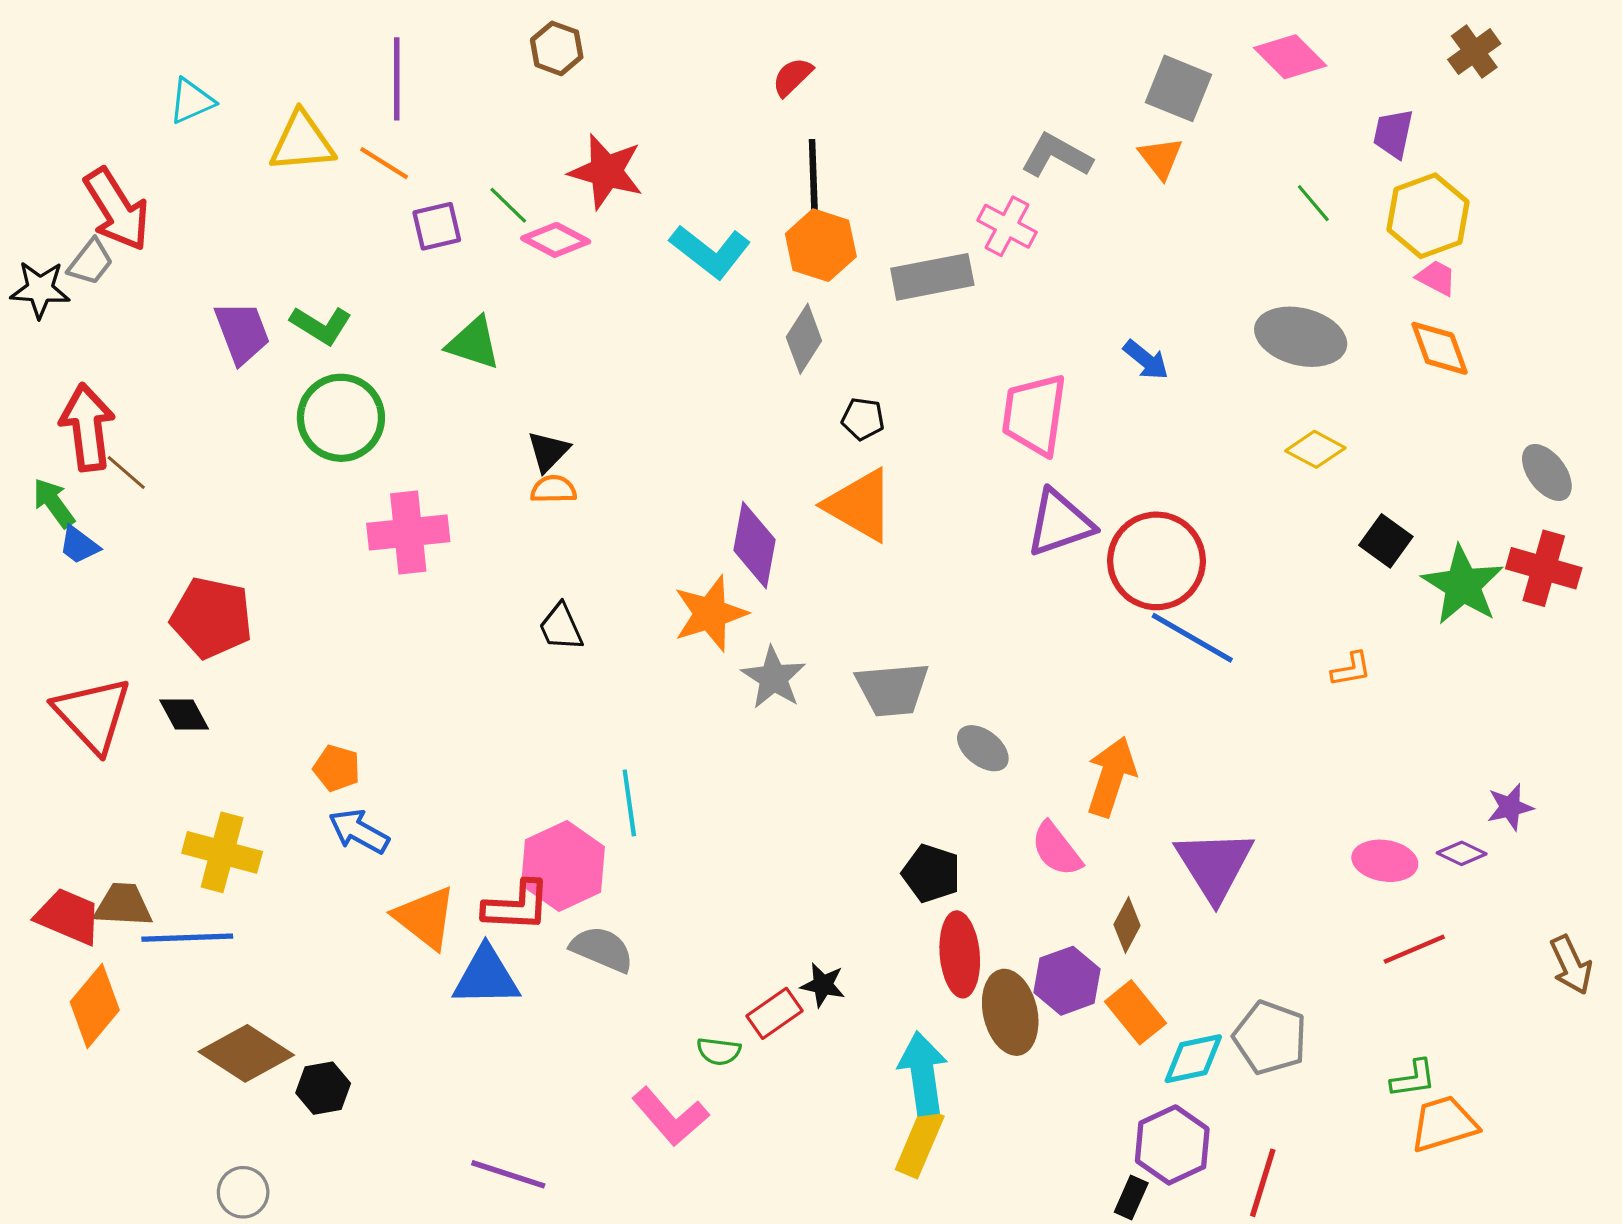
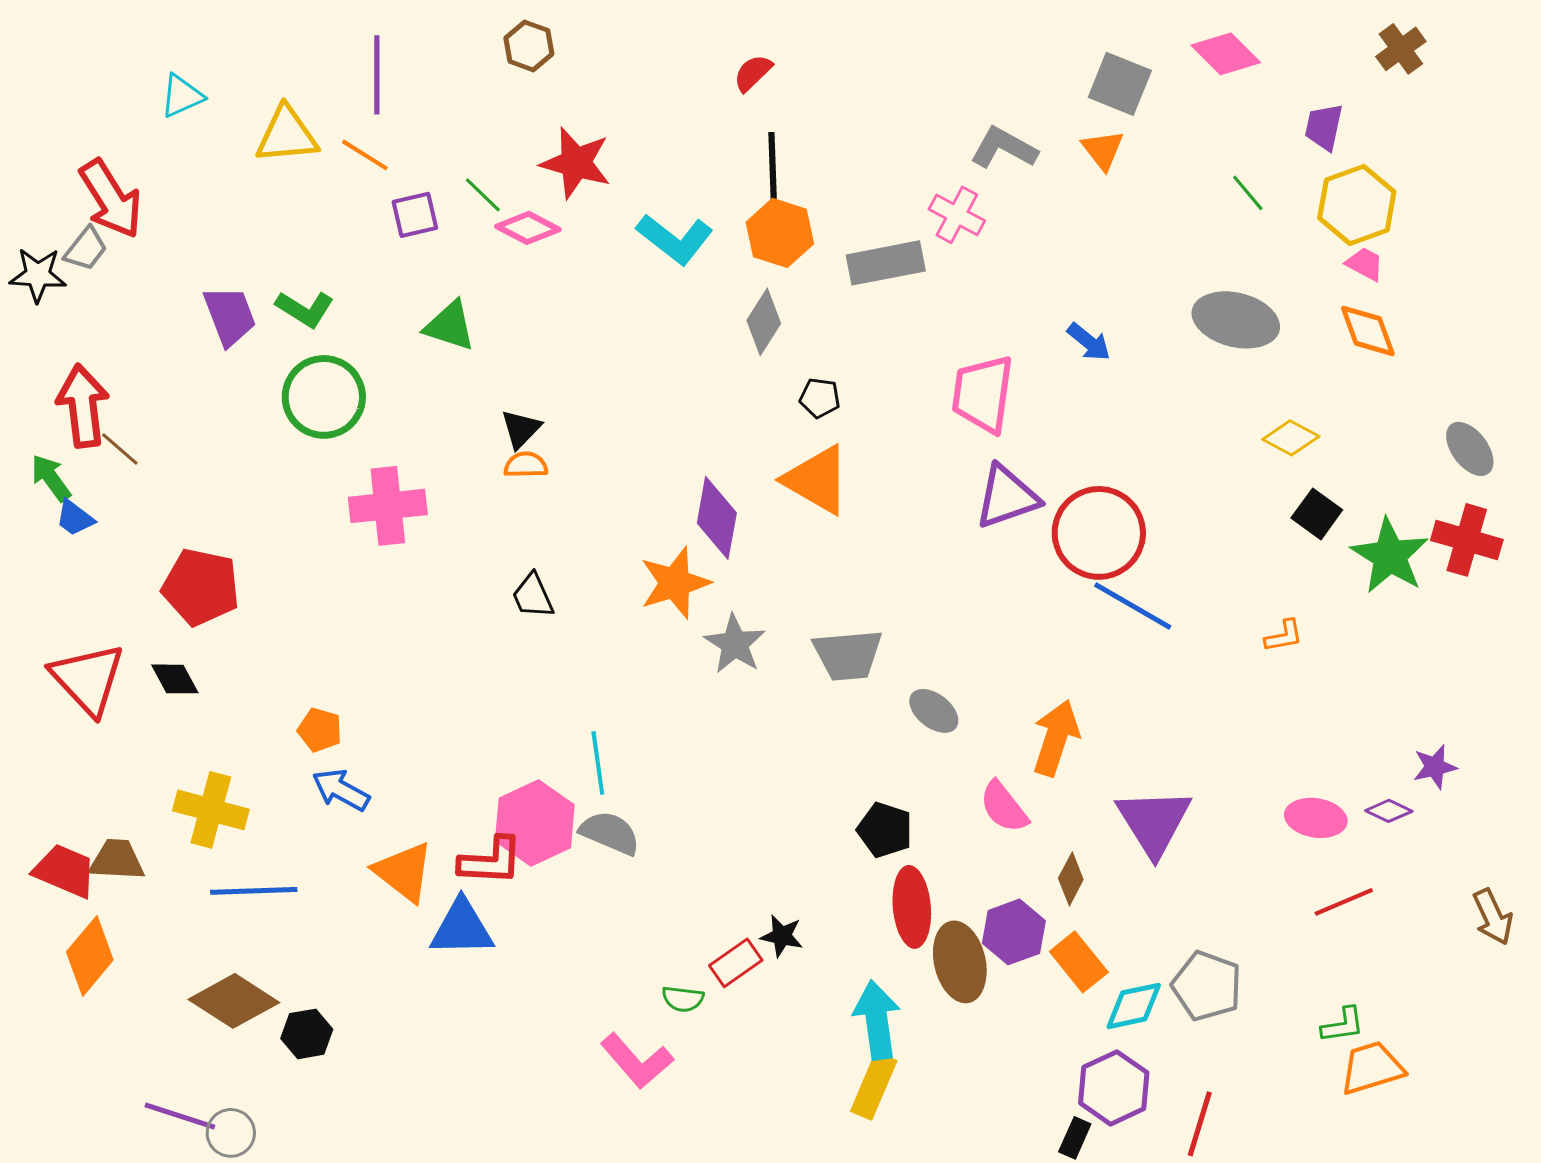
yellow diamond: (1315, 449) -> (1291, 438), moved
blue line: (187, 938) -> (254, 891), moved
gray semicircle: (602, 949) -> (610, 833), moved
purple line: (508, 1174) -> (180, 1116), moved

